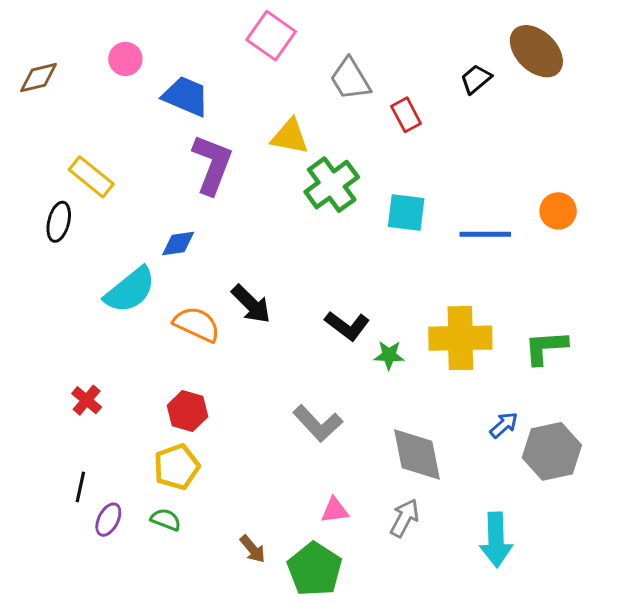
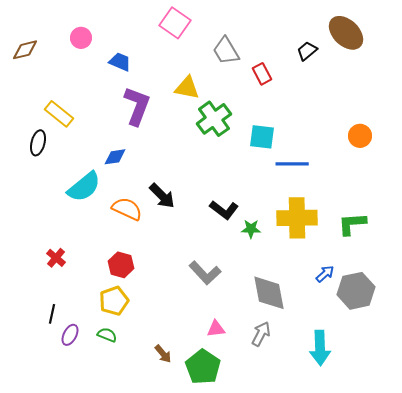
blue trapezoid: (186, 96) -> (120, 62), size x0.7
blue line: (485, 234) -> (292, 164), moved

